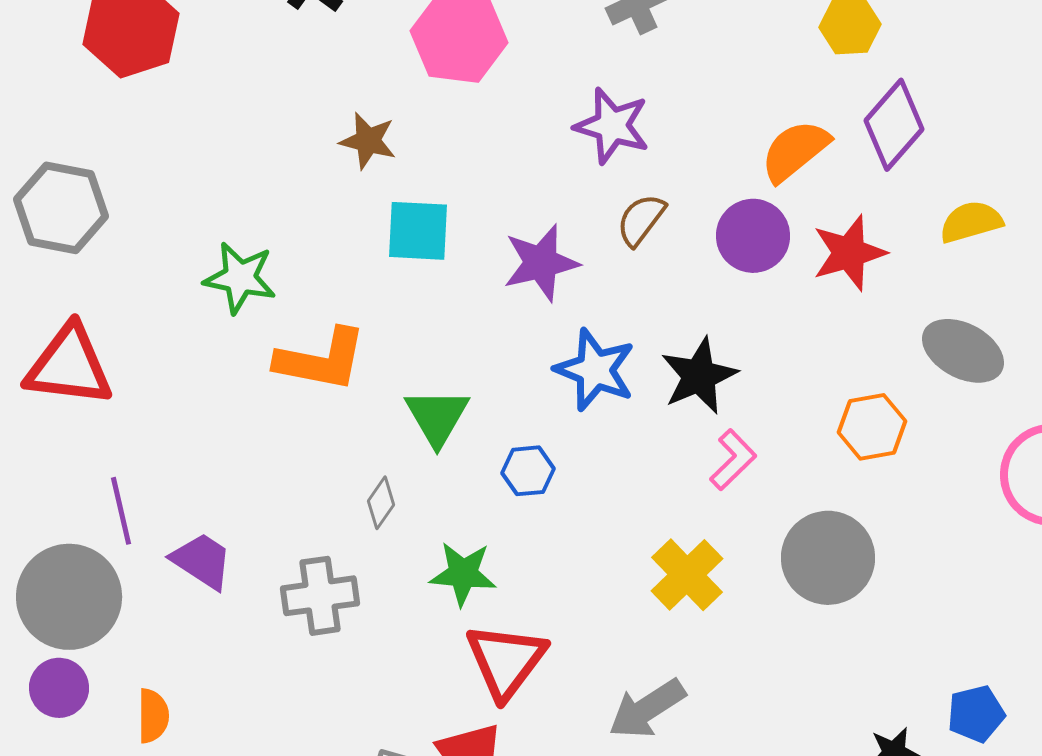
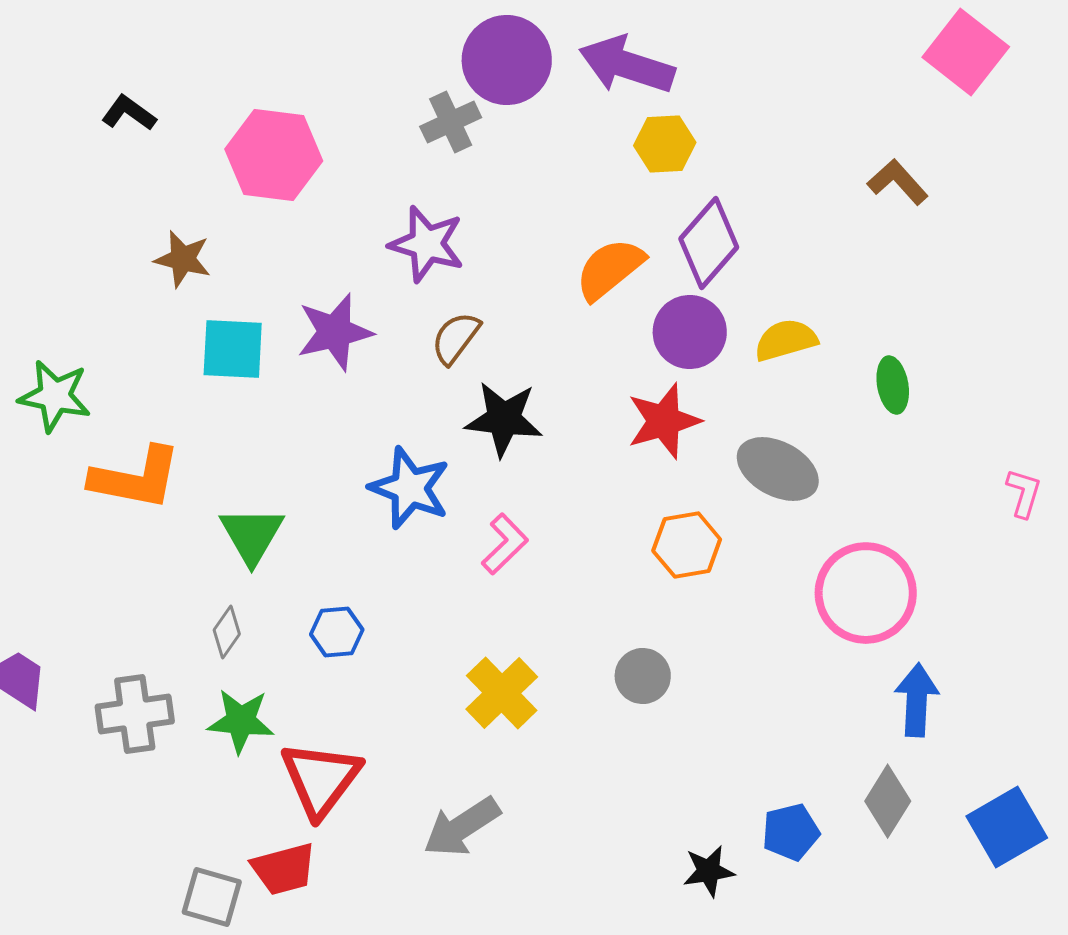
purple circle: (753, 236) -> (690, 332), moved
red star: (849, 253) -> (664, 421), moved
purple star: (541, 263) -> (335, 332), moved
black star: (699, 376) -> (504, 419), moved, turned 30
pink L-shape: (733, 460) -> (505, 544), moved
blue hexagon: (528, 471) -> (337, 632), moved
gray diamond: (381, 503) -> (227, 632), moved
gray circle: (828, 558) -> (643, 676), size x0.6
green star: (463, 574) -> (241, 721), moved

